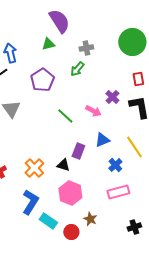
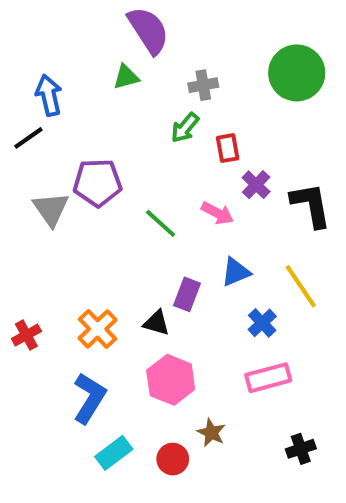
red rectangle: (138, 79) -> (228, 148), moved
purple pentagon: (42, 80) -> (98, 183), moved, turned 30
cyan rectangle: (48, 221) -> (114, 453), moved, turned -72

